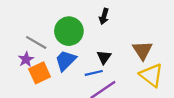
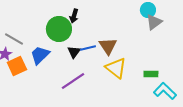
green circle: (69, 31) -> (59, 29), moved
blue line: (94, 73) -> (88, 48), moved

